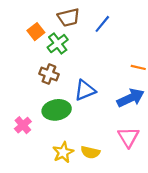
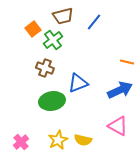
pink cross: (23, 125) -> (21, 142), moved
pink triangle: (128, 137) -> (118, 126), turned -30

